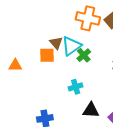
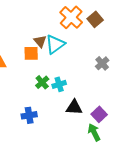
orange cross: (88, 18) -> (71, 17), turned 30
green cross: (84, 55) -> (42, 82), moved

